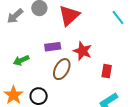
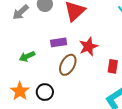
red star: (83, 51) -> (88, 47), turned 30

